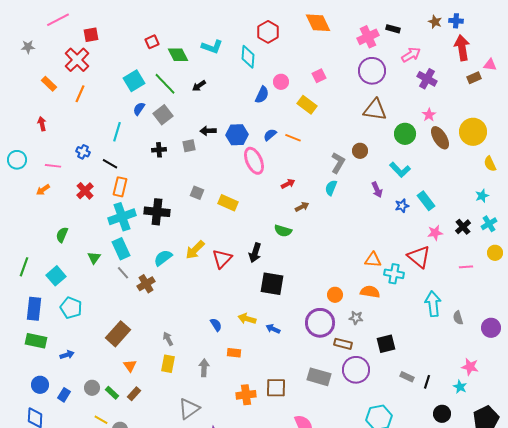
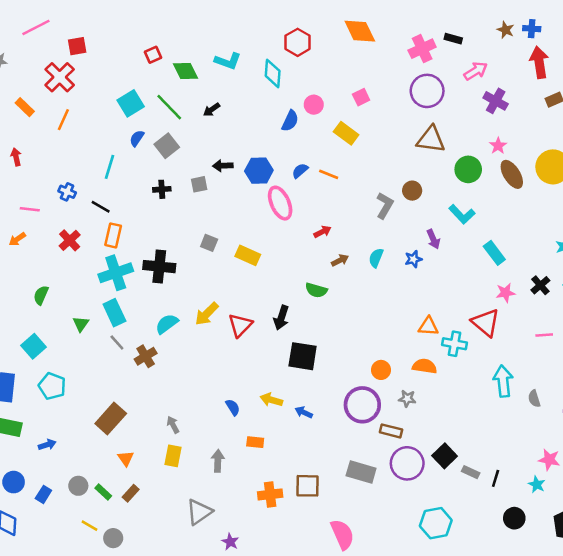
cyan semicircle: (331, 188) -> (376, 258), moved
blue star: (402, 206) -> (413, 259), moved
black square: (386, 344) -> (445, 456), moved, turned -30

